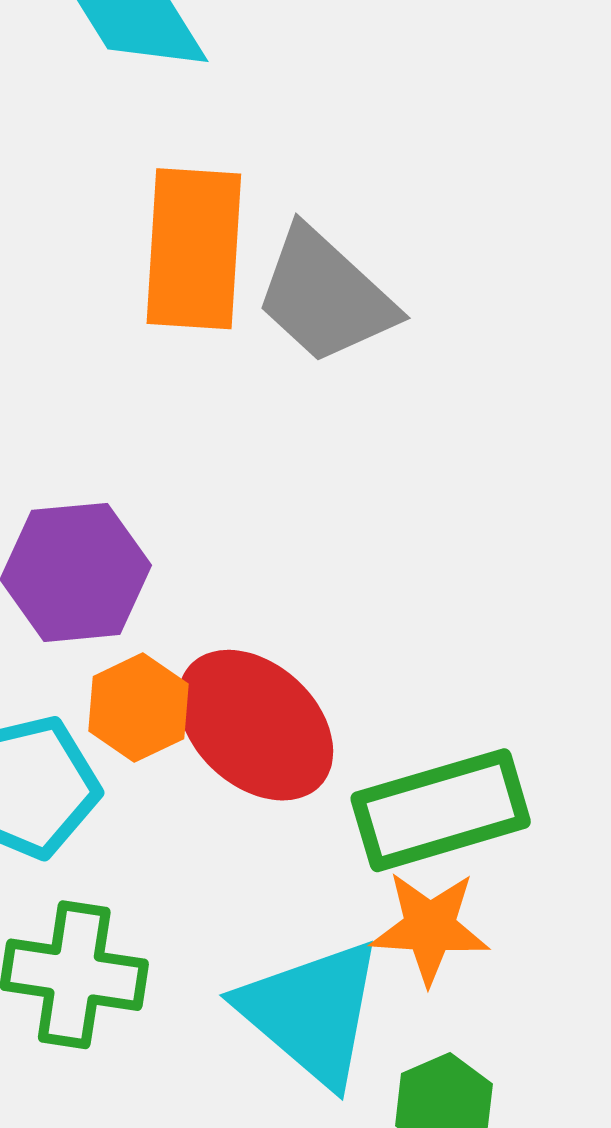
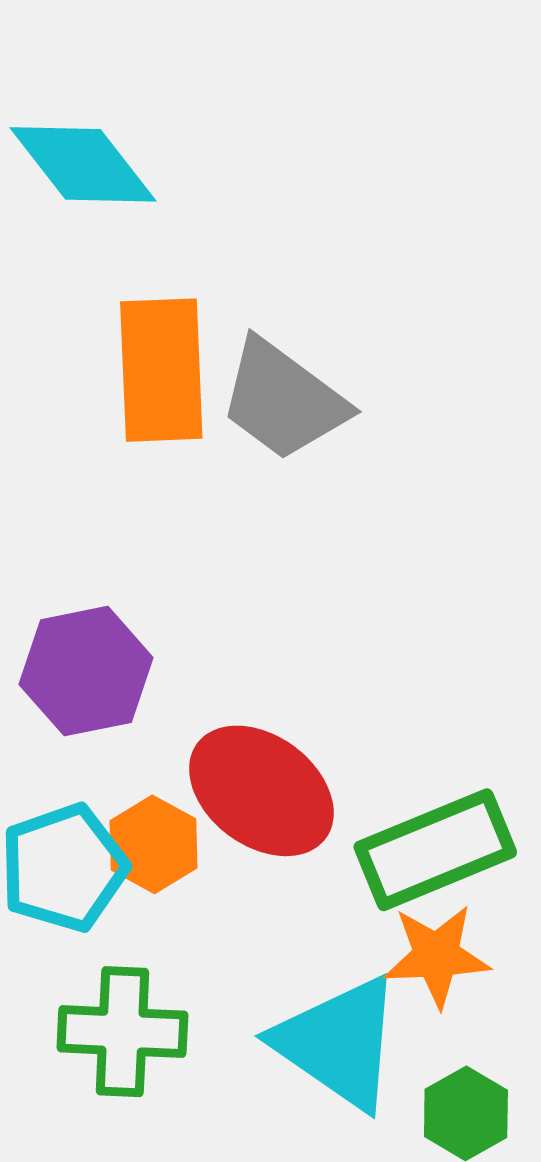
orange hexagon: (139, 708) -> (153, 844), moved

